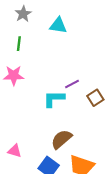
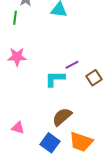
green line: (19, 44) -> (15, 18), moved

